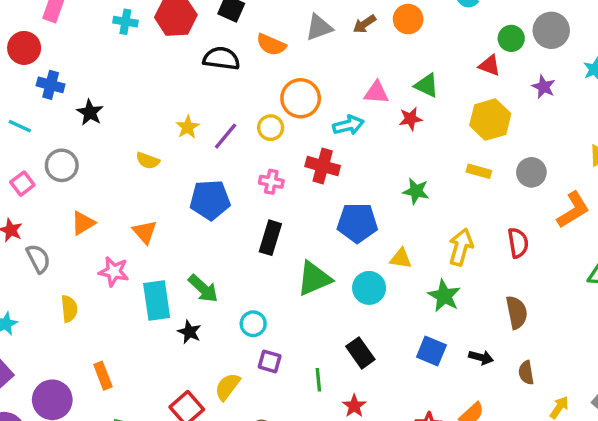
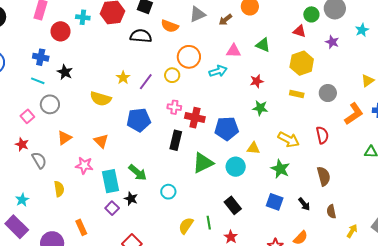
brown arrow: (364, 24) -> (225, 20), moved
red circle: (24, 48) -> (61, 31), moved
red star: (411, 119) -> (257, 81), moved
cyan line: (20, 126) -> (38, 81), moved
yellow semicircle: (148, 161) -> (101, 99), size x1.5
red cross: (323, 166) -> (195, 118), moved
yellow arrow: (461, 247) -> (289, 140), turned 105
black arrow: (481, 357) -> (304, 204), turned 40
purple square: (270, 361) -> (112, 208), moved, turned 32
yellow semicircle: (227, 387) -> (186, 226), moved

